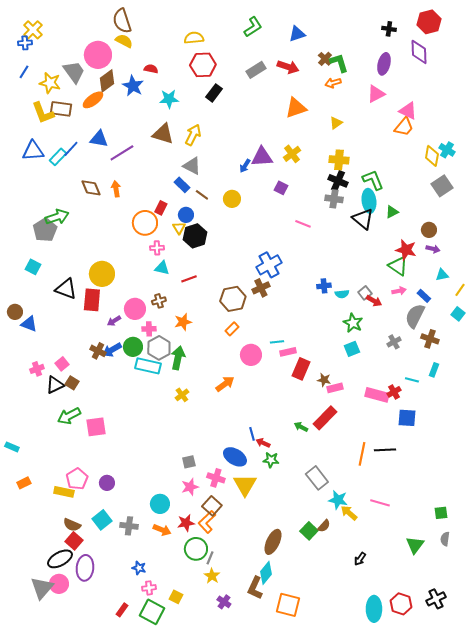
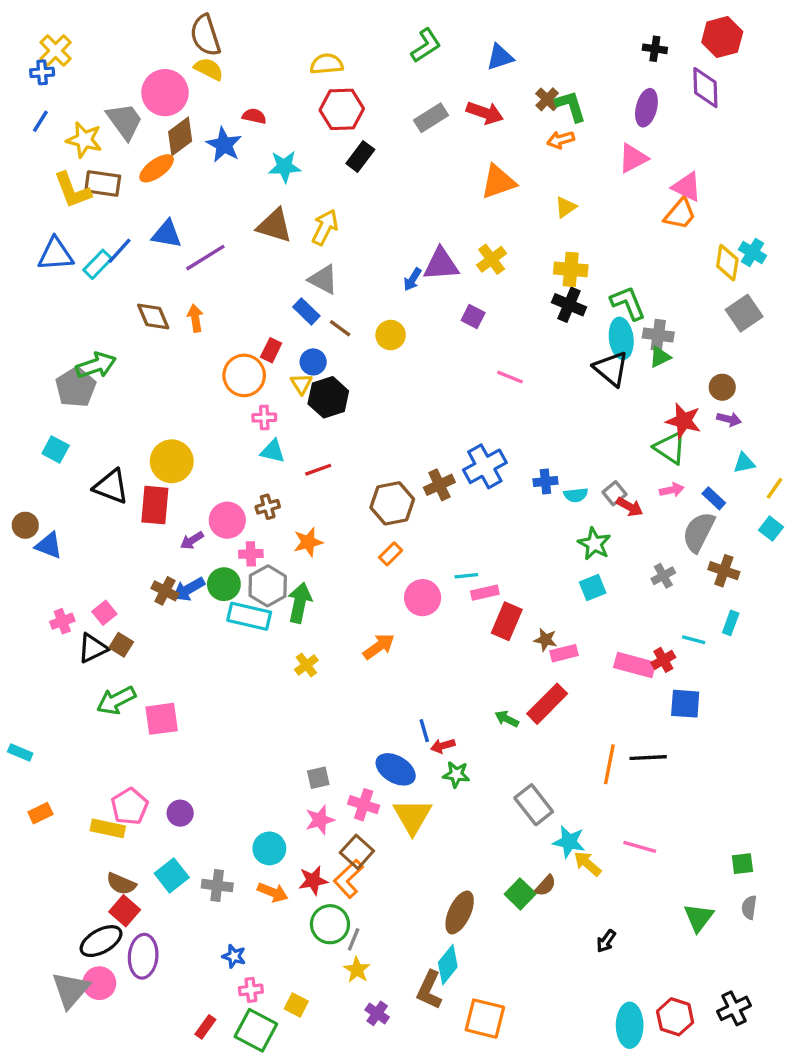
gray cross: (334, 199) -> (658, 335), moved
blue cross: (269, 265) -> (485, 466), moved
red arrow: (263, 443) -> (443, 746), turned -40

